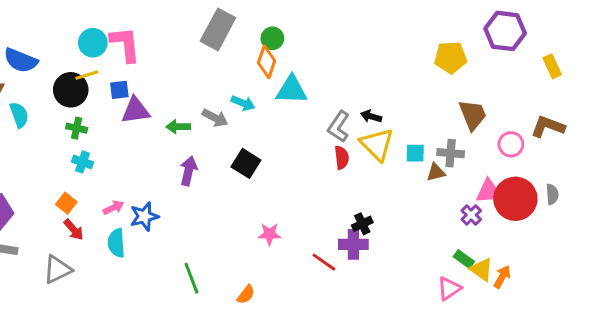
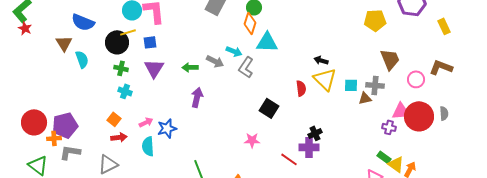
purple triangle: (136, 110) -> (154, 68), moved, turned -50
gray L-shape: (339, 127) -> (246, 67), moved
black square: (246, 163) -> (269, 108), moved
purple cross: (471, 215) -> (389, 127), turned -32
red arrow: (74, 230) -> (119, 137), turned -56

